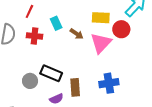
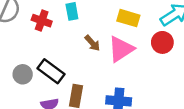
red circle: (121, 29) -> (162, 42), moved
brown arrow: (77, 34) -> (92, 43), moved

